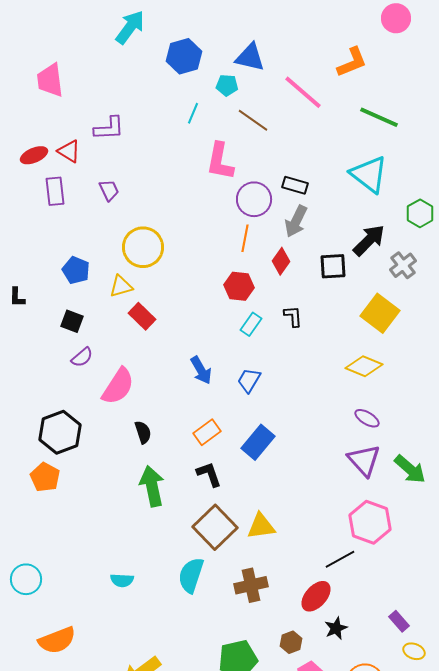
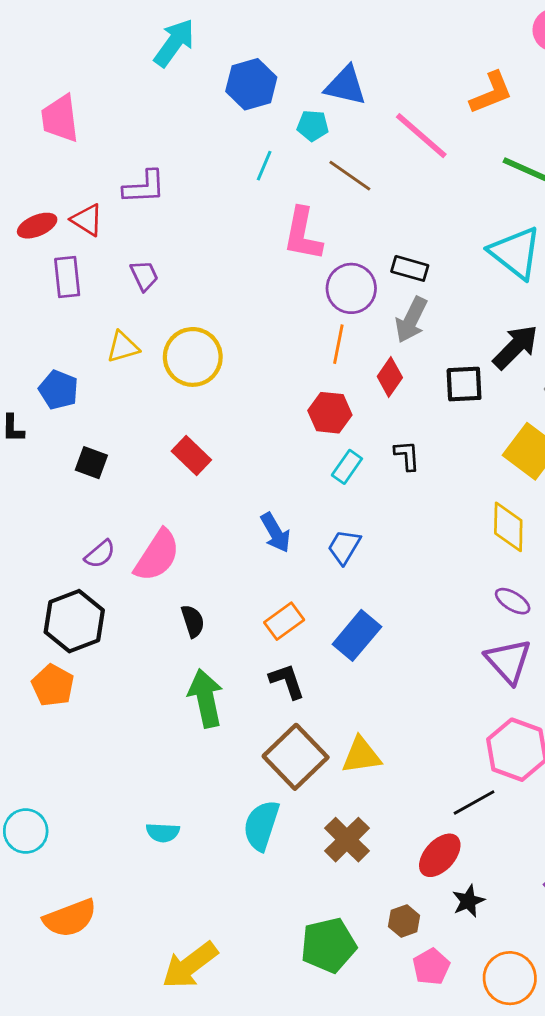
blue pentagon: (76, 270) -> (59, 390), moved
yellow triangle: (121, 286) -> (123, 347), moved
purple semicircle: (82, 357) -> (100, 554), moved
yellow diamond: (364, 366) -> (508, 527), turned 69
brown cross: (251, 585) -> (347, 840), turned -32

